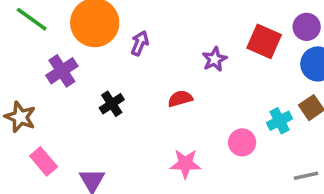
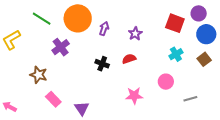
purple star: (215, 59) -> (135, 34), moved
black cross: (112, 104) -> (102, 64), moved, turned -32
cyan cross: (279, 121) -> (176, 54), moved
gray line: (306, 176) -> (190, 99), moved

